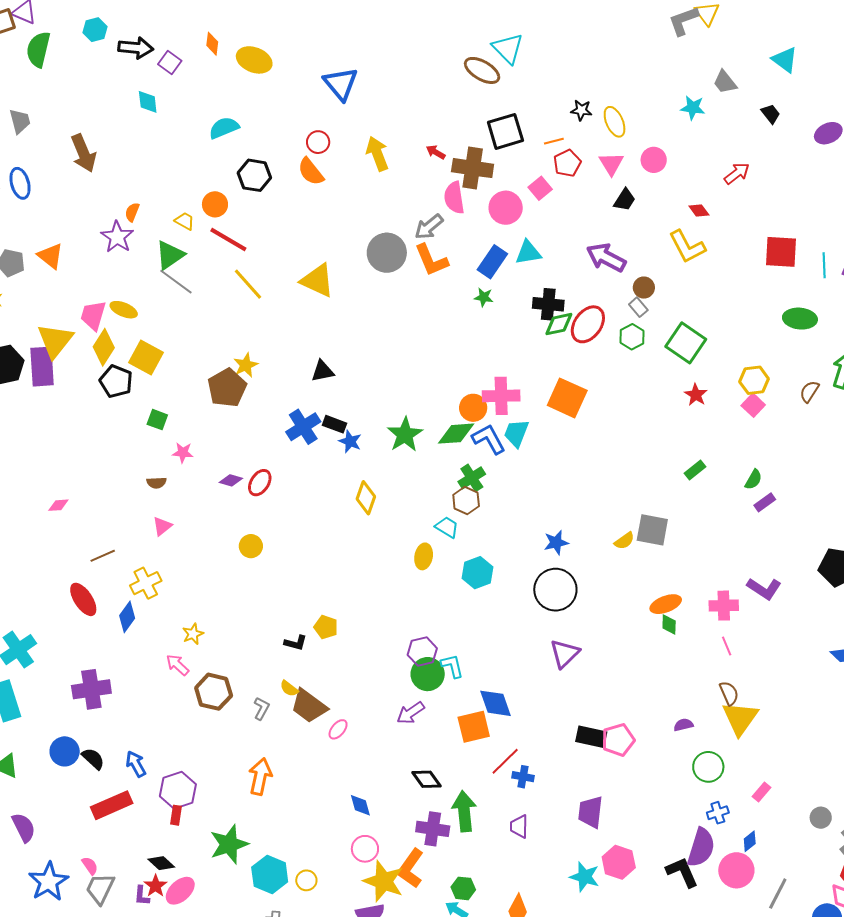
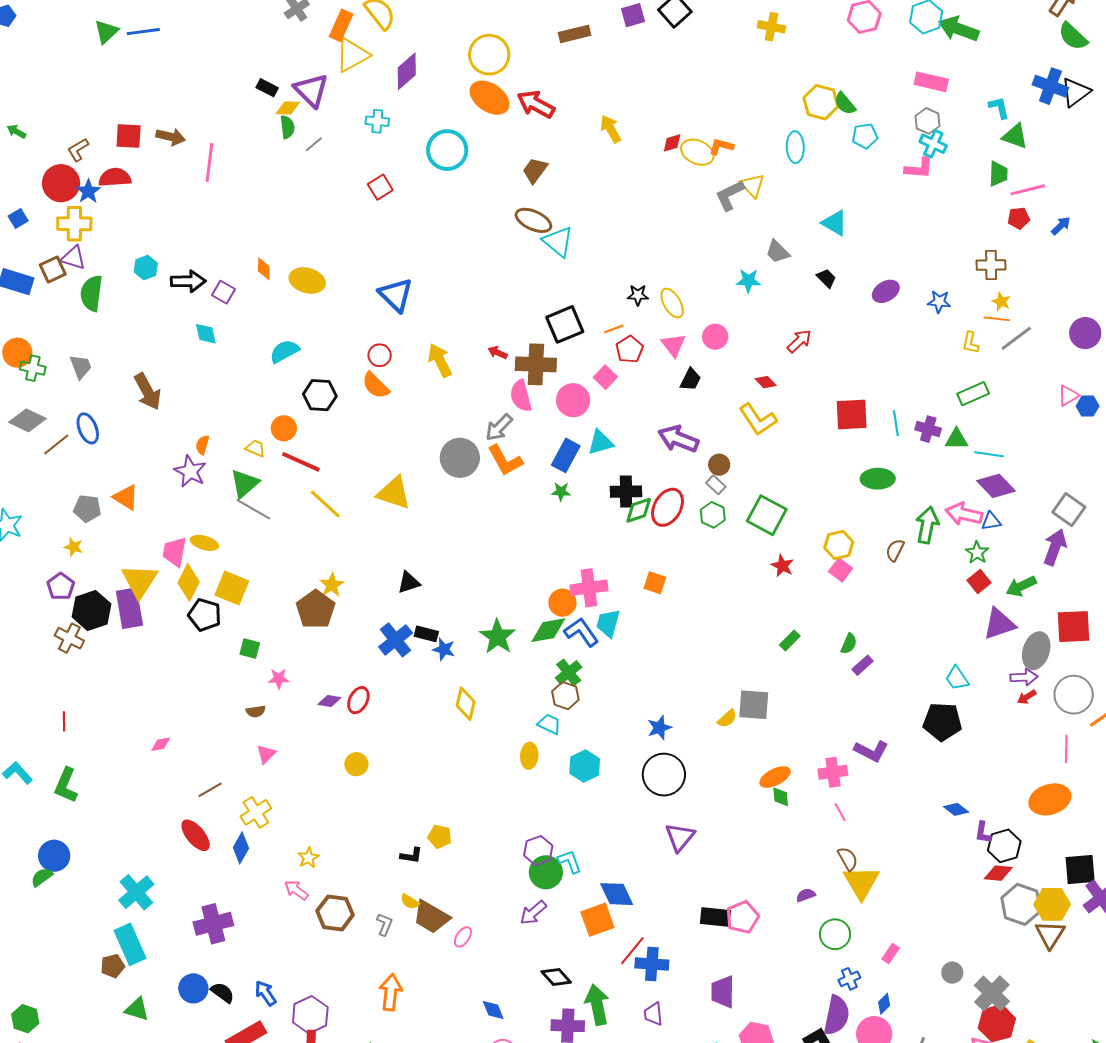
brown ellipse: (482, 70) -> (533, 220), moved
orange square: (567, 398) -> (655, 583), size x0.6
blue cross: (523, 777) -> (652, 964), size x1.5

